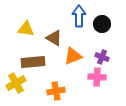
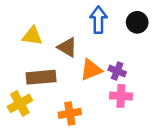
black circle: (102, 24) -> (137, 22), moved
purple cross: (102, 57) -> (117, 71), moved

